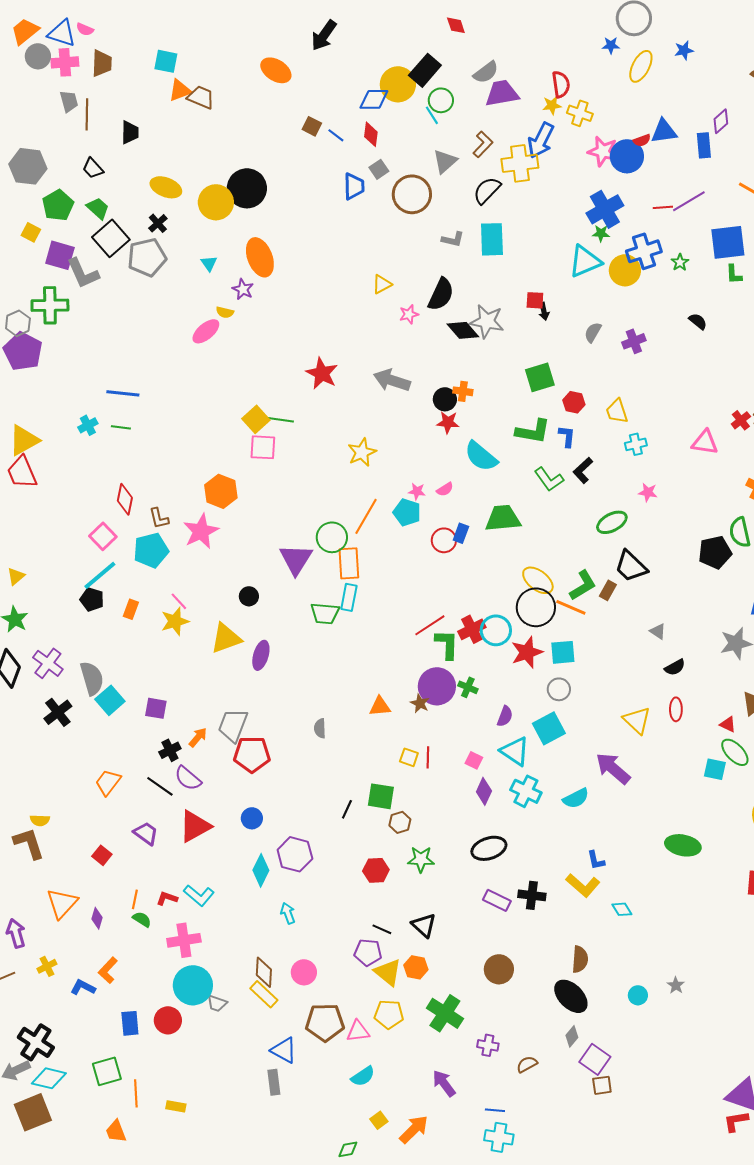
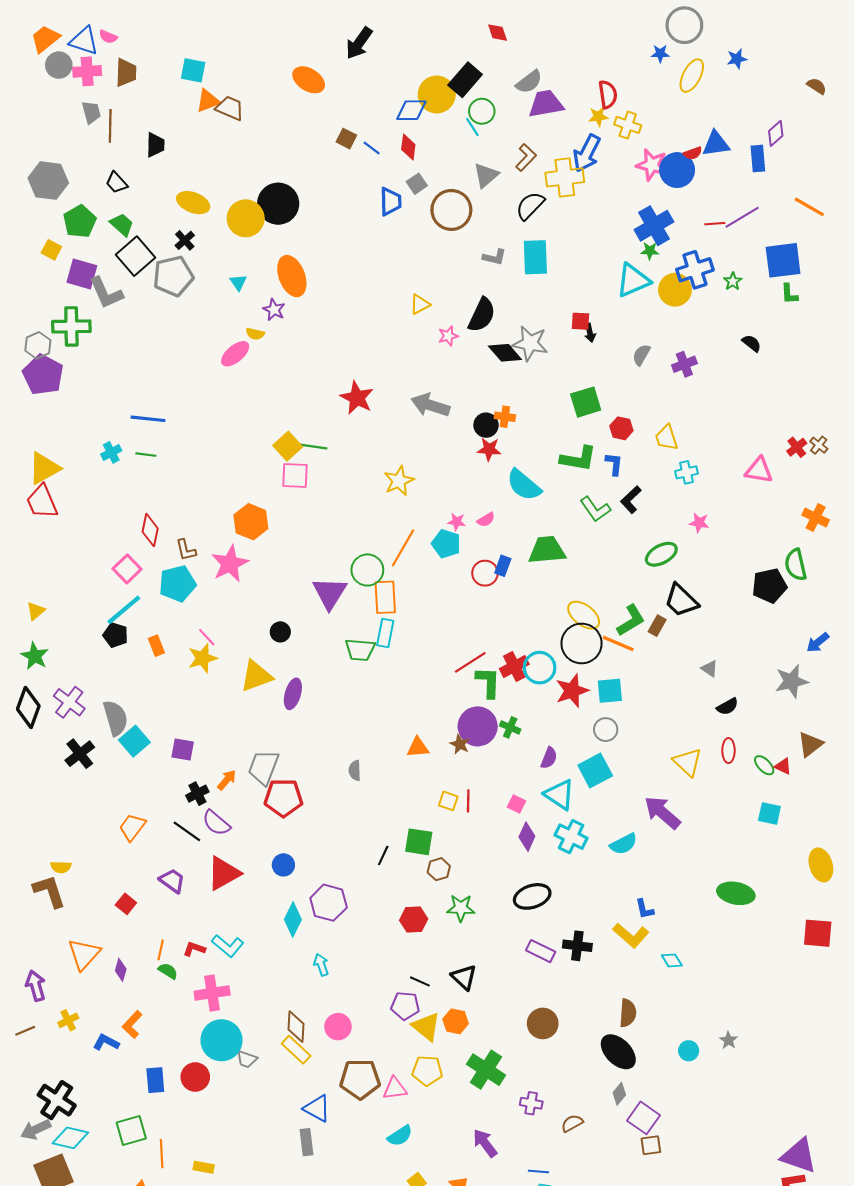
orange rectangle: (131, 609) -> (156, 646), turned -42
green ellipse: (735, 752) -> (764, 765), moved, size x0.7

